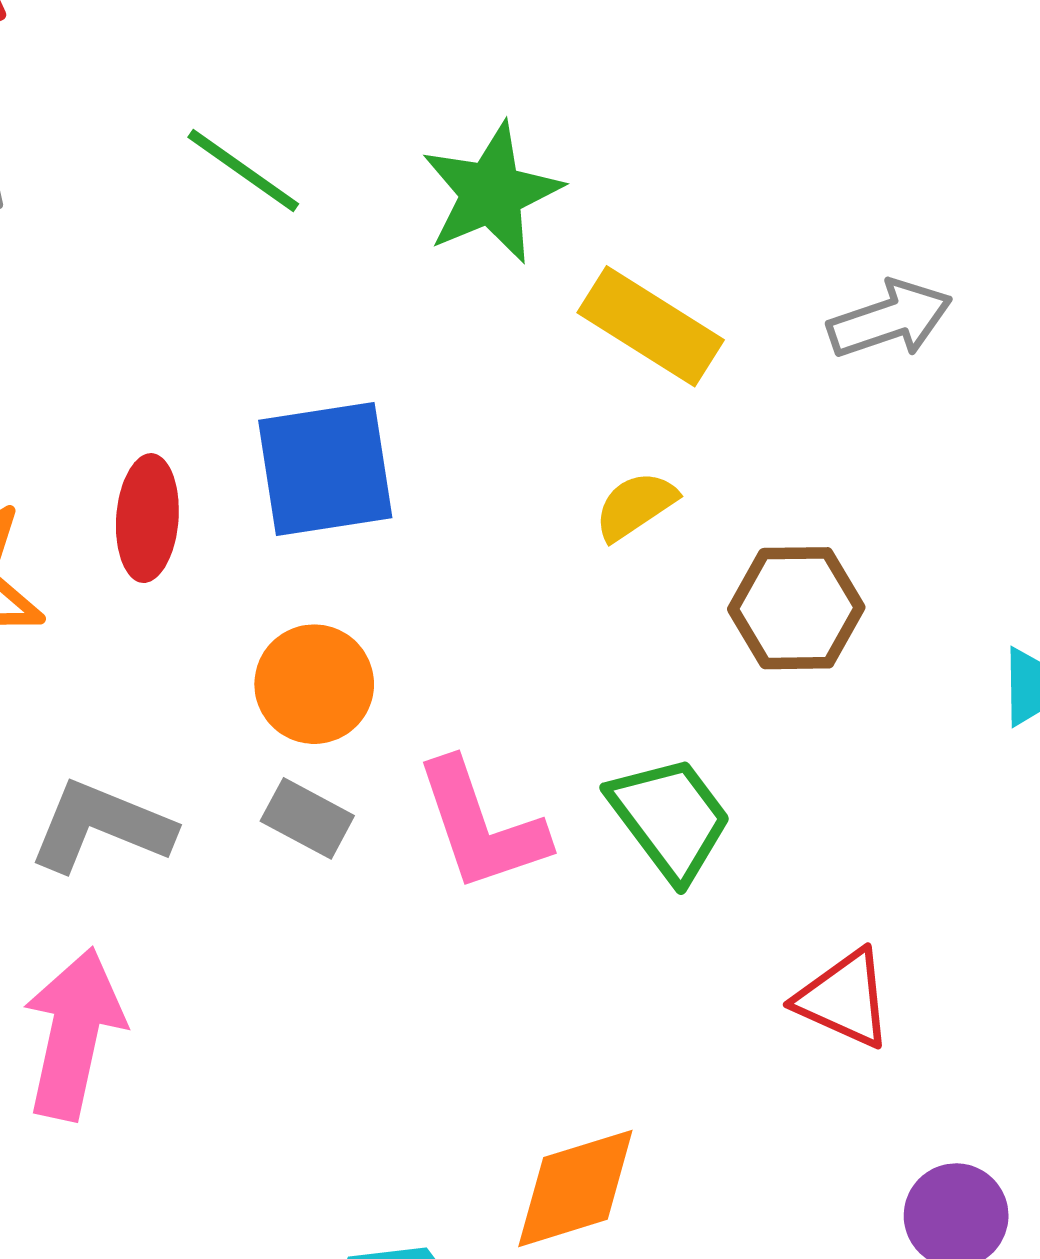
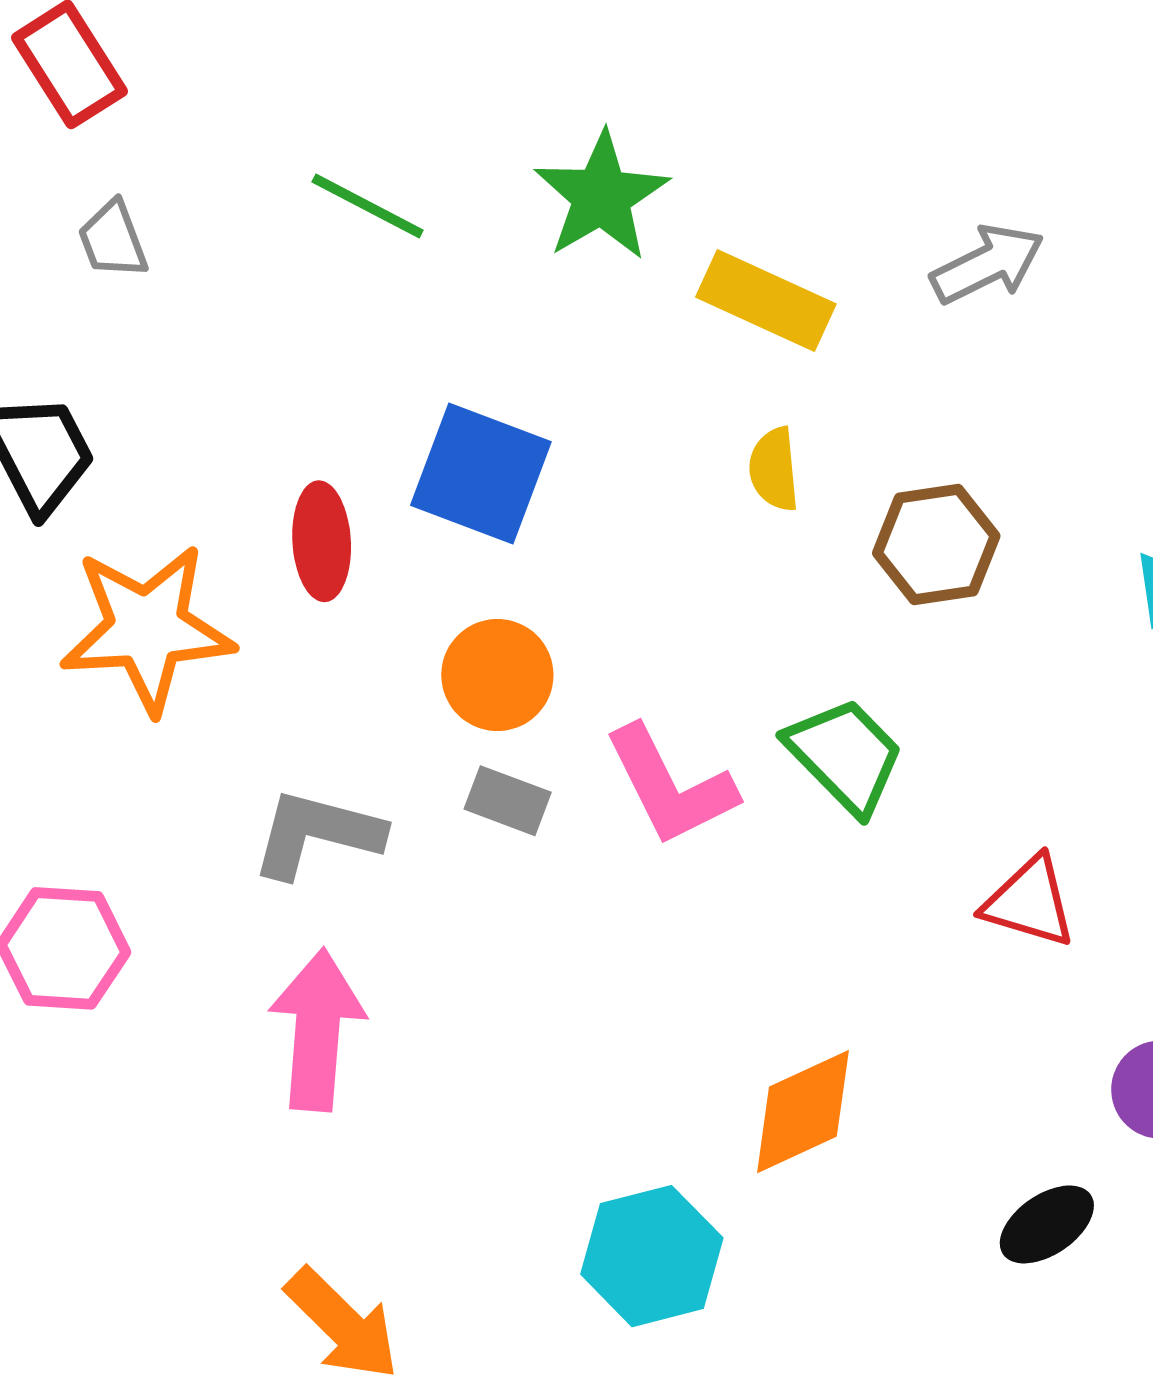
blue square: (325, 469) -> (481, 474), turned 37
yellow semicircle: (635, 506) -> (774, 469), turned -54

